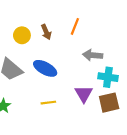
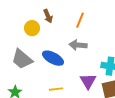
brown arrow: (46, 32) -> (48, 16), moved
gray arrow: (93, 55) -> (78, 45), moved

